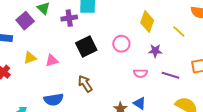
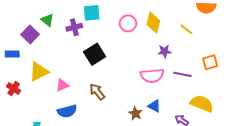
pink circle: (121, 44) -> (128, 23), moved
yellow triangle: (30, 58) -> (39, 71), size x1.5
pink triangle: (52, 61) -> (62, 85), moved
pink semicircle: (140, 73) -> (152, 76), size x1.6

